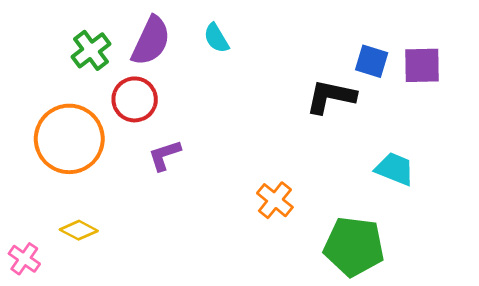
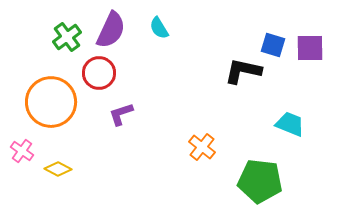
pink cross: (24, 259) -> (22, 151), moved

